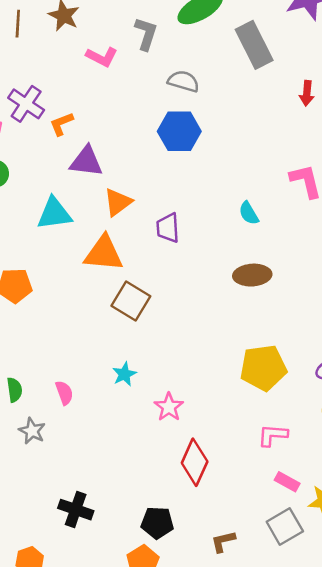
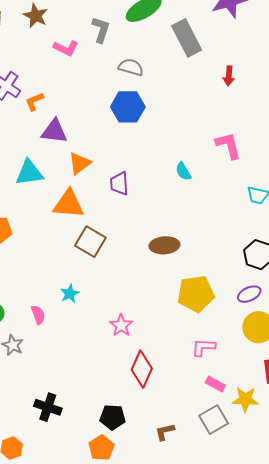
brown ellipse: (252, 275) -> (164, 245), moved
cyan star: (124, 374) -> (70, 294), moved

